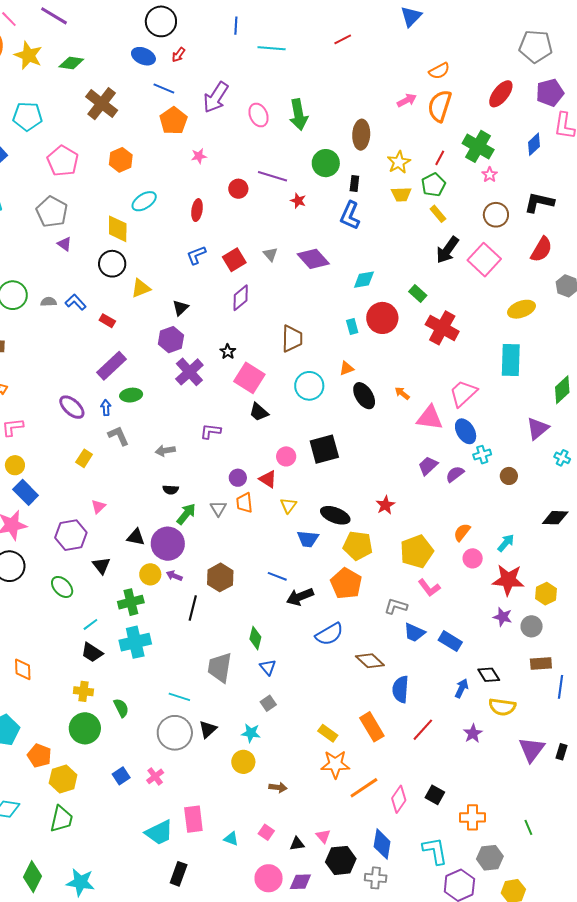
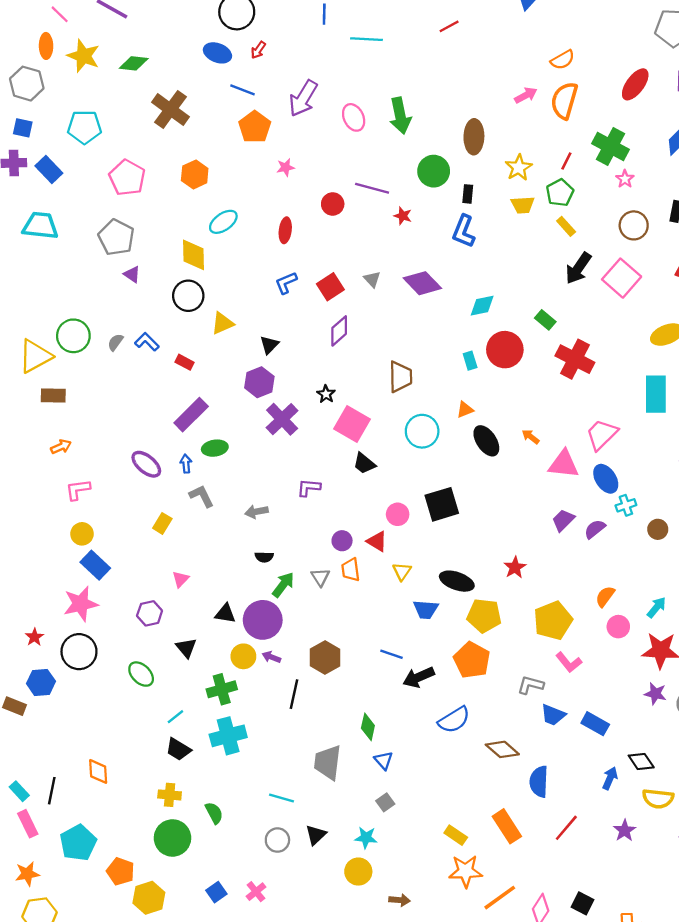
gray semicircle: (49, 302) -> (115, 342), turned -49
purple hexagon: (71, 535) -> (150, 613), size x0.7
gray circle: (175, 733) -> (277, 840), size x0.6

